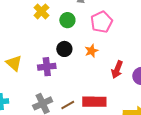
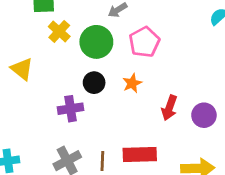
green circle: (67, 20) -> (96, 42), size x1.5
yellow triangle: (14, 63) -> (22, 69), moved
brown line: (68, 105) -> (102, 161), turned -56

